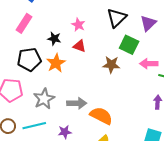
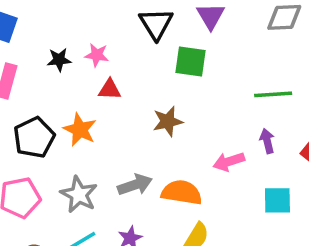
black star: (54, 39) -> (59, 60), moved
pink arrow: (149, 64) -> (229, 162), moved
brown star: (111, 65) -> (168, 121), moved

